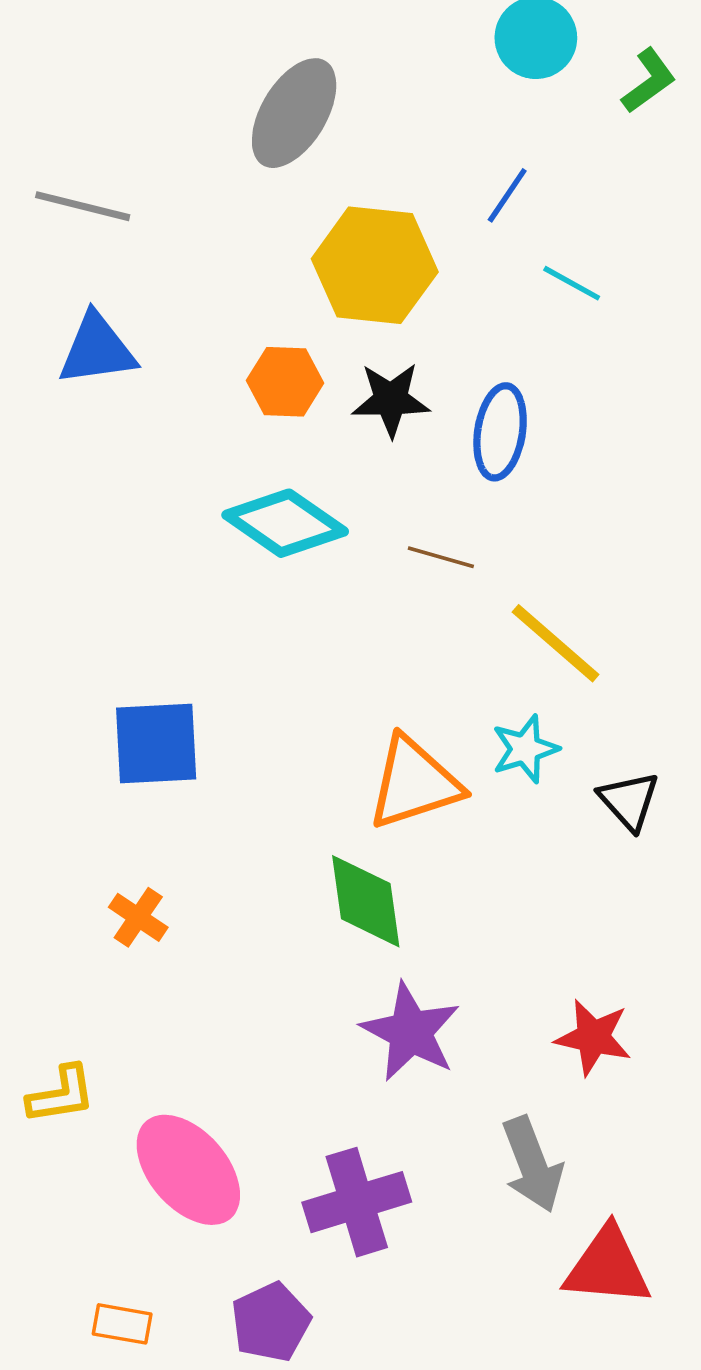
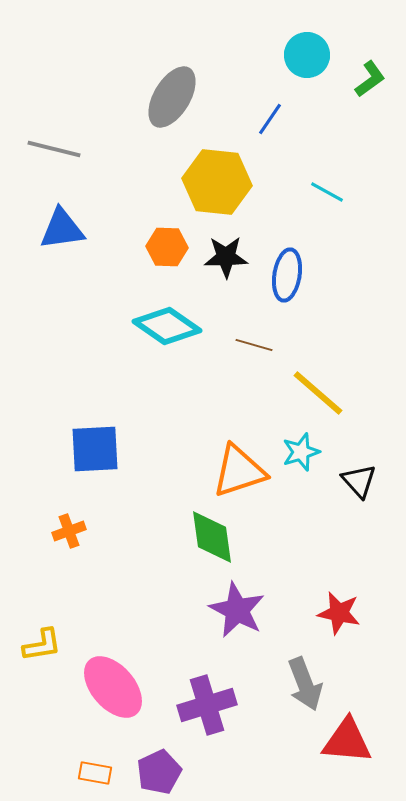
blue line: (507, 195) -> (270, 119), moved
orange cross: (138, 917) -> (69, 531), moved, turned 36
orange rectangle: (122, 1324) -> (95, 773), moved

